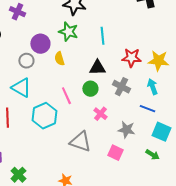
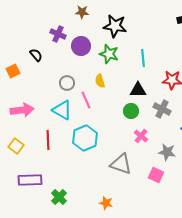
purple circle: (40, 44) -> (81, 46), moved
pink line: (66, 96) -> (86, 100), moved

